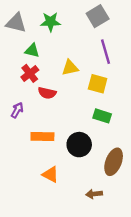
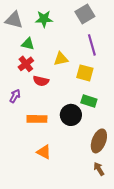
black circle: (79, 145) -> (71, 115), moved
brown arrow: (94, 194) -> (99, 169), moved, turned 64

